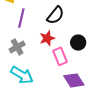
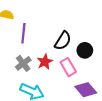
black semicircle: (55, 15) -> (63, 41), moved
red star: (47, 38) -> (45, 62), moved

